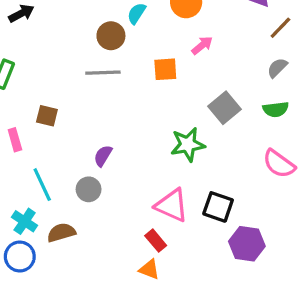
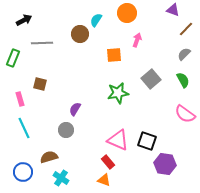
pink arrow: (202, 45) -> (137, 40), turned -32
gray line: (103, 73) -> (42, 43), moved
green semicircle: (276, 109) -> (183, 80), turned -112
green star: (188, 145) -> (118, 93), moved
cyan line: (42, 185) -> (24, 128), moved
cyan cross: (25, 221) -> (61, 178), moved

